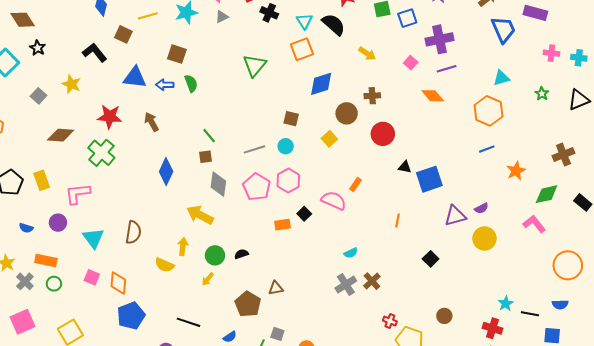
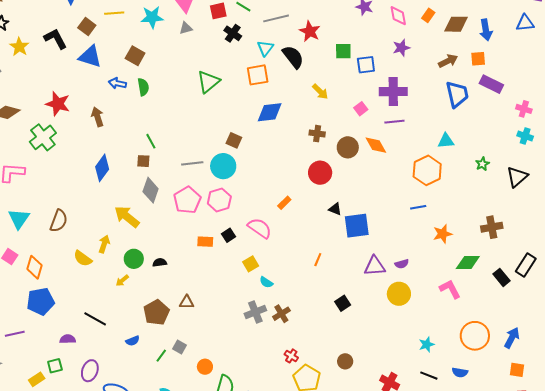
pink cross: (551, 53) -> (524, 109), moved
blue triangle: (135, 78) -> (90, 57), moved
yellow star: (71, 84) -> (19, 47), moved
black triangle: (579, 100) -> (517, 177), turned -30
brown circle: (347, 113) -> (348, 147), moved
yellow square: (329, 139) -> (251, 264), moved
cyan circle: (286, 146) -> (223, 166), size x1.6
orange rectangle: (356, 185) -> (284, 203), moved
cyan semicircle: (351, 253) -> (266, 282), turned 48
cyan star: (506, 303) -> (427, 344), moved

